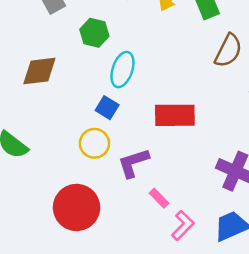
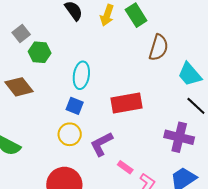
green hexagon: (94, 33) -> (40, 52), moved
brown diamond: (39, 71) -> (19, 87), turned 68

